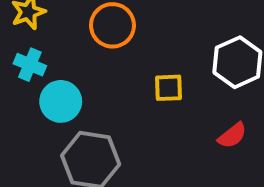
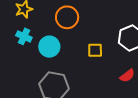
cyan circle: (61, 101) -> (49, 47), moved

